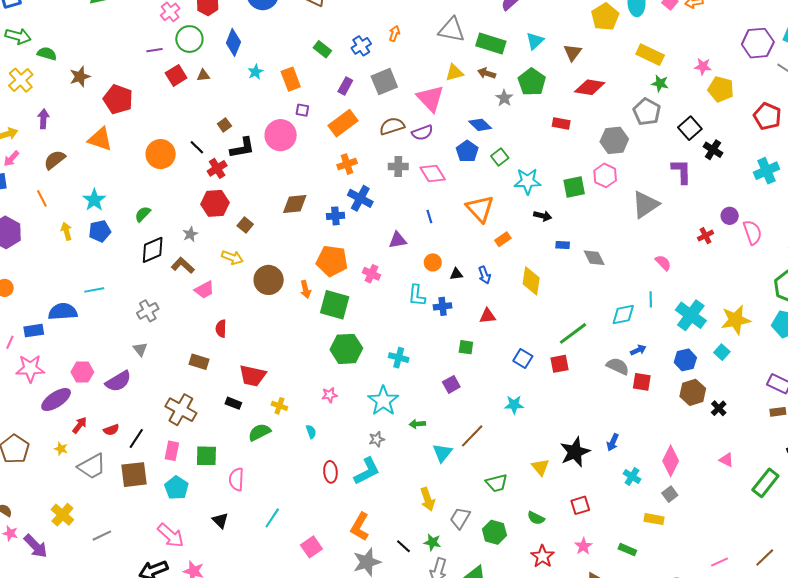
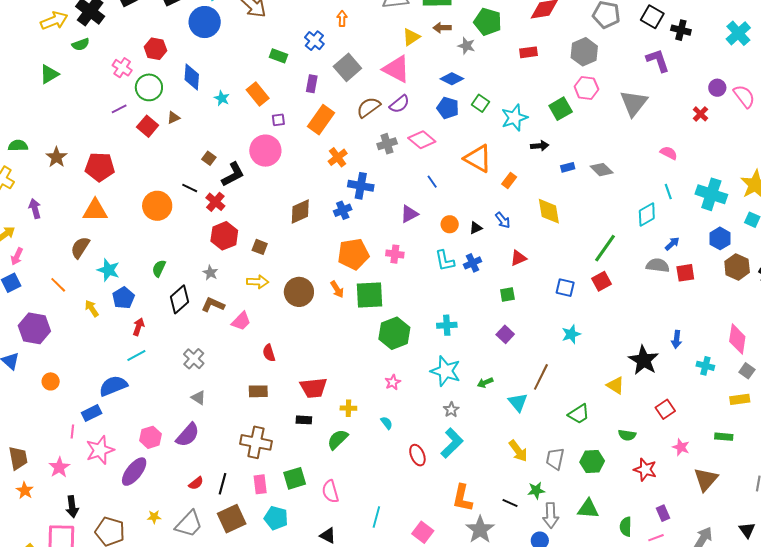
brown semicircle: (55, 160) -> (80, 247), moved
red arrow: (80, 425) -> (139, 327), moved

